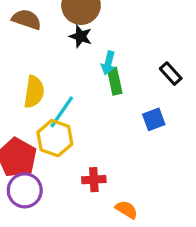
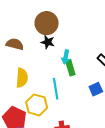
brown semicircle: (27, 19) -> (15, 44), moved
cyan line: (62, 112) -> (56, 89), moved, turned -40

